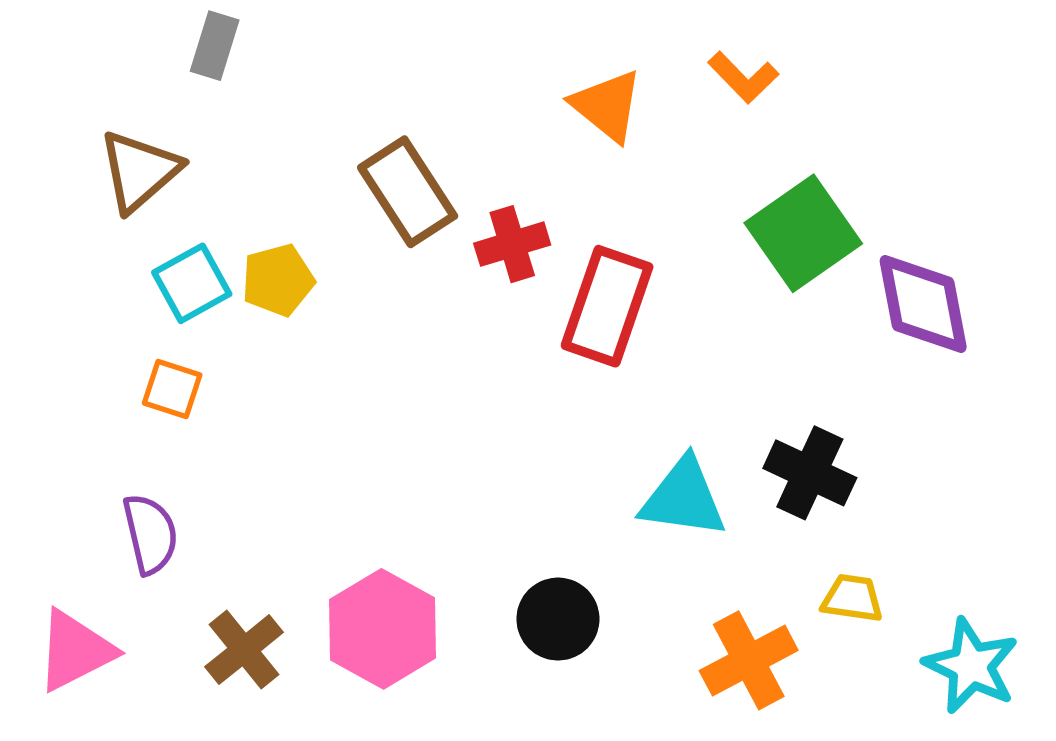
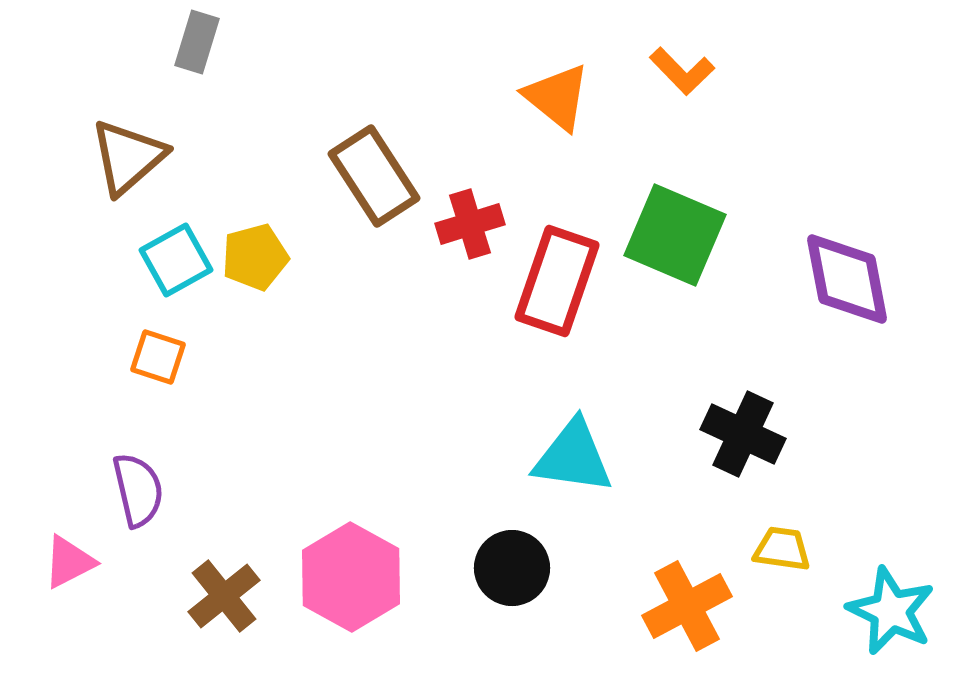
green square: (803, 233) -> (675, 235), moved, turned -32
cyan triangle: (683, 498) -> (573, 457), moved
pink triangle: (75, 651) -> (69, 562), moved, size x0.7

